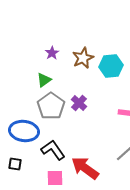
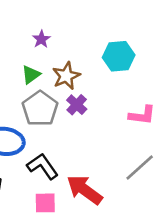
brown star: (83, 58) -> (66, 76), moved

